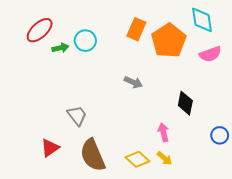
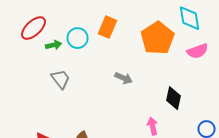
orange rectangle: (136, 29) -> (108, 27), moved
gray trapezoid: (77, 116) -> (60, 79), moved

